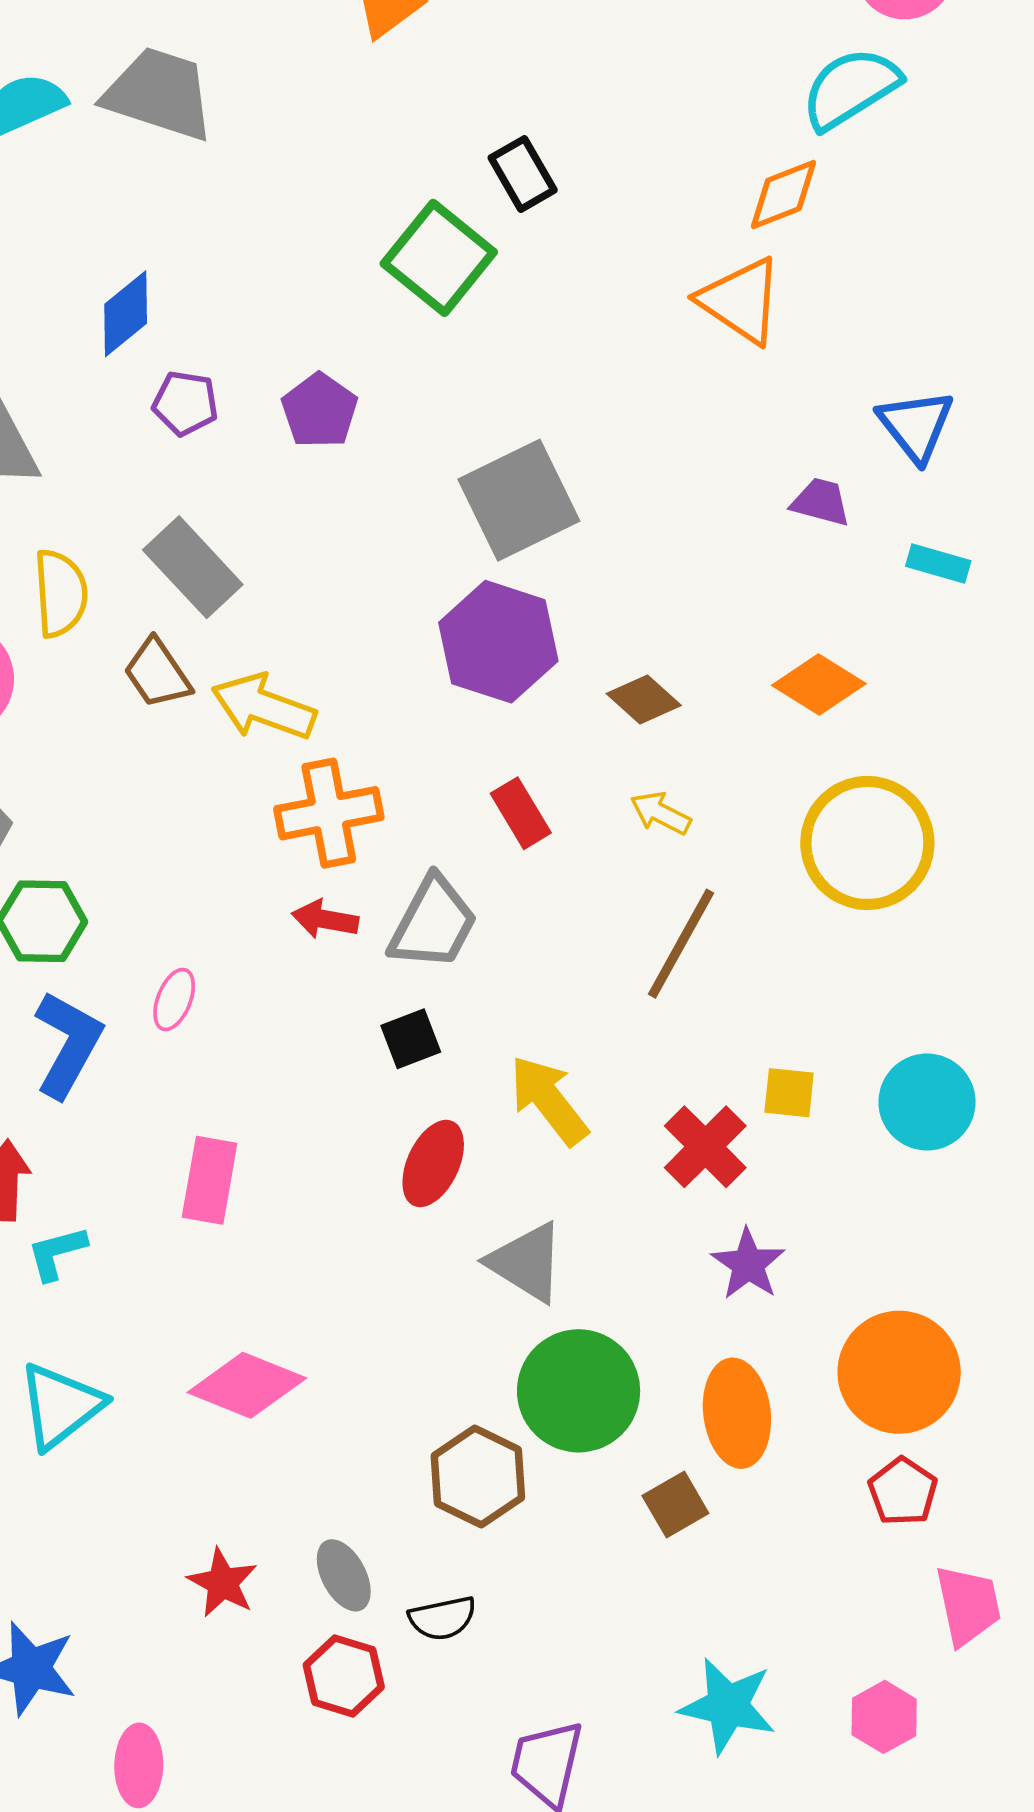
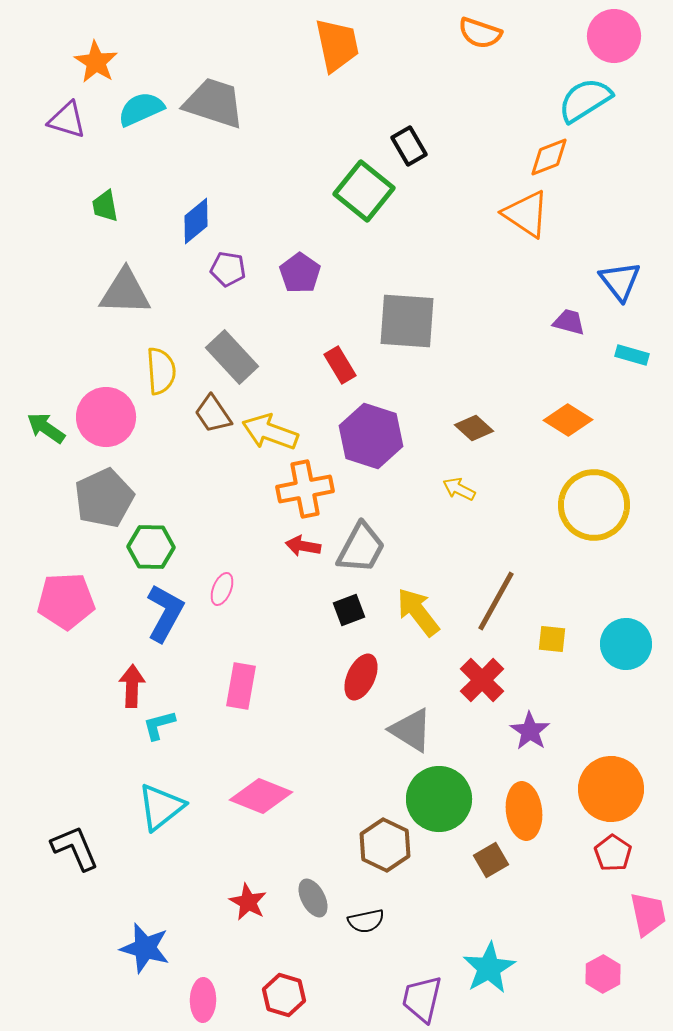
gray square: (519, 500) -> (407, 321), turned 30
purple hexagon: (498, 642) -> (371, 436), moved
red rectangle: (521, 813) -> (340, 365), moved
yellow arrow: (661, 813) -> (459, 489), moved
brown line: (681, 944) -> (496, 601), moved
yellow arrow: (549, 1100) -> (418, 612), moved
red cross: (705, 1147) -> (482, 680), moved
red hexagon: (344, 1676) -> (284, 995), moved
cyan star: (728, 1706) -> (489, 968), moved, turned 30

